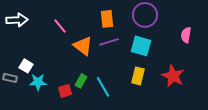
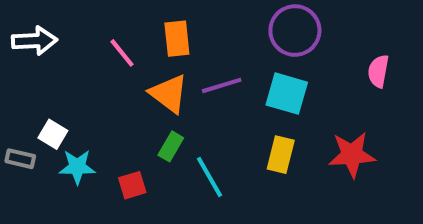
orange rectangle: (107, 19) -> (177, 39), moved
red star: (173, 76) -> (352, 155), turned -30
green rectangle: (81, 81) -> (171, 146), moved

